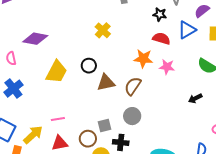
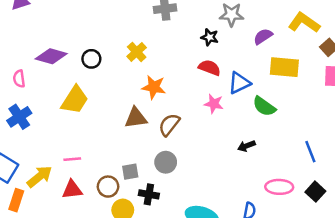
blue triangle: (187, 30) -> (239, 83), moved
orange star: (143, 59) -> (154, 87), moved
black circle: (89, 66) -> (91, 59), moved

